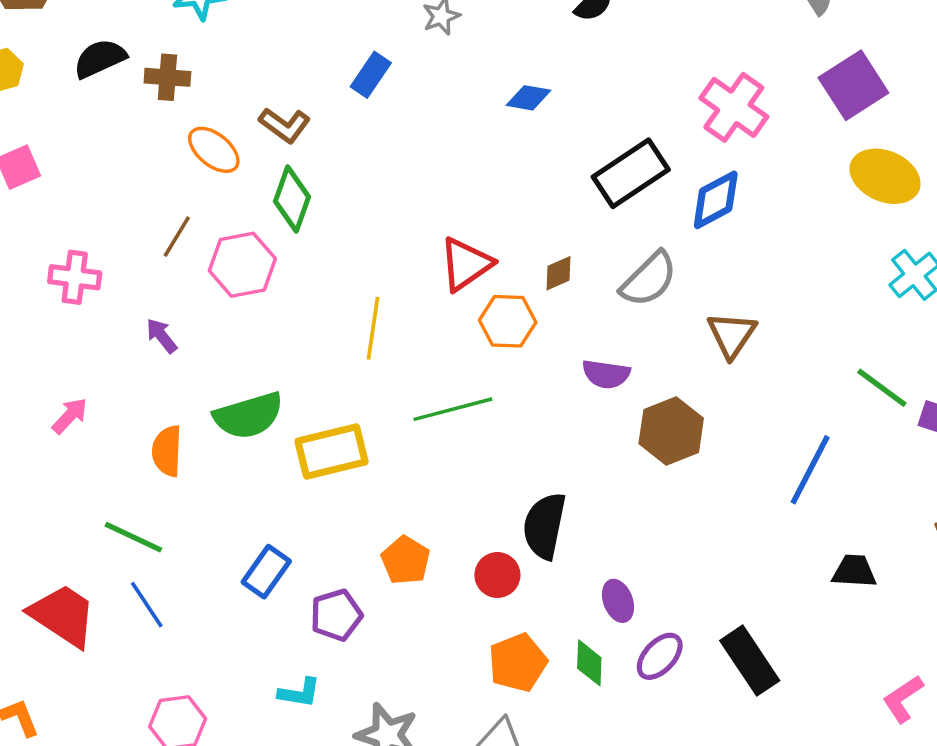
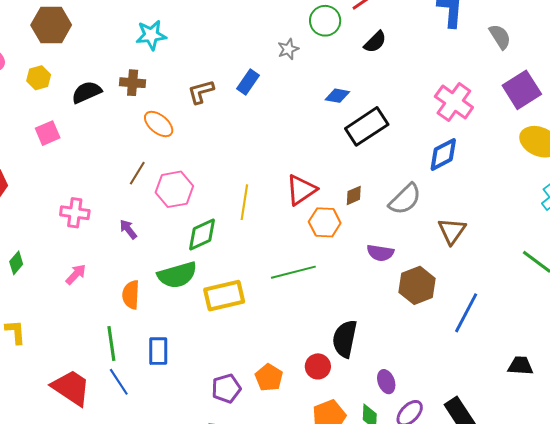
black semicircle: (100, 58) -> (87, 92), moved
brown L-shape: (285, 125) -> (201, 92), moved, turned 128
black rectangle: (631, 173) -> (367, 126), moved
green diamond: (292, 199) -> (202, 234), moved, turned 45
pink cross: (75, 277) -> (75, 213), moved
yellow line: (373, 328) -> (244, 202), moved
blue line: (810, 470) -> (466, 313), moved
green line: (133, 537) -> (111, 344), turned 56
orange pentagon: (406, 560) -> (269, 377), moved
blue rectangle: (266, 572) -> (158, 351), moved, turned -36

